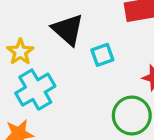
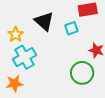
cyan square: (102, 55) -> (71, 28), moved

